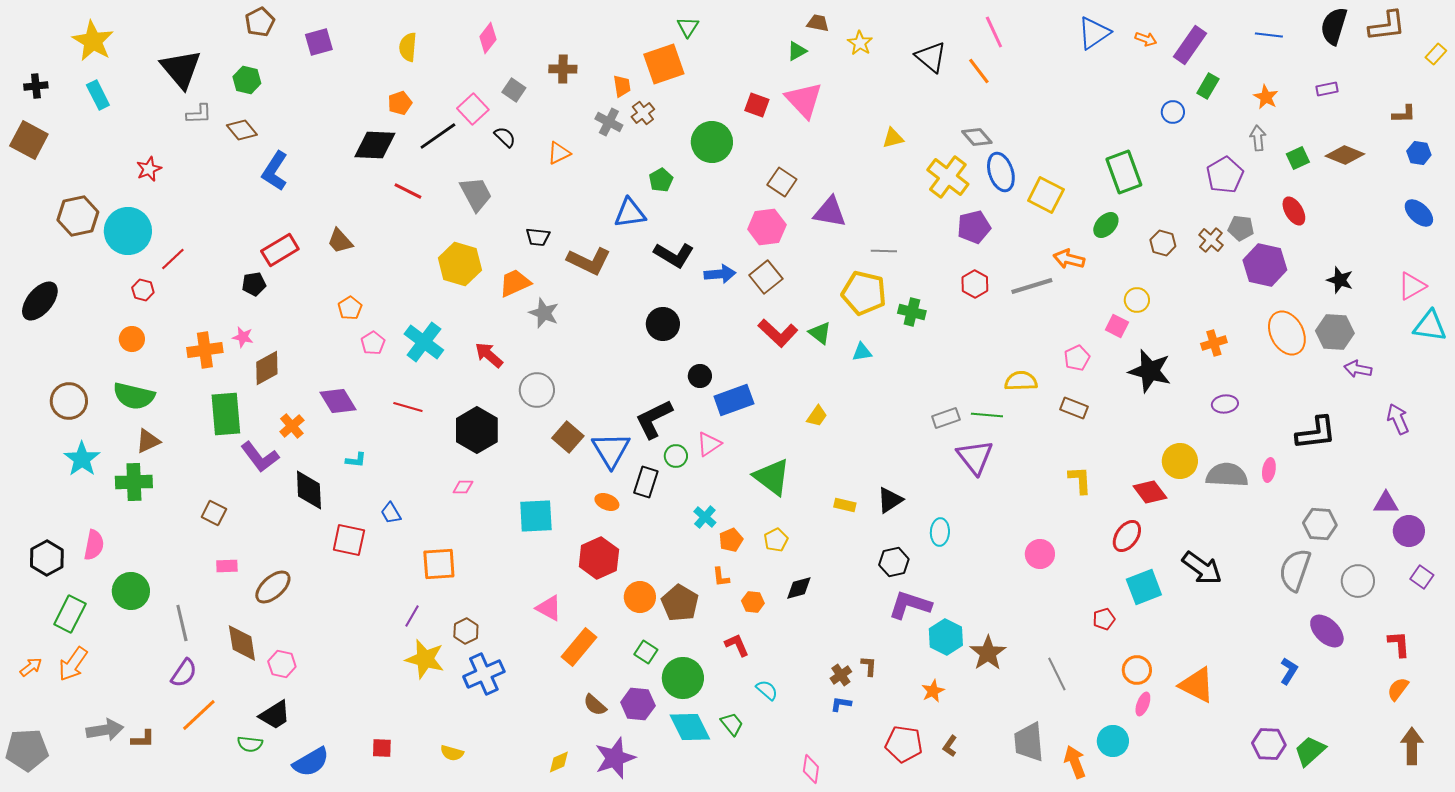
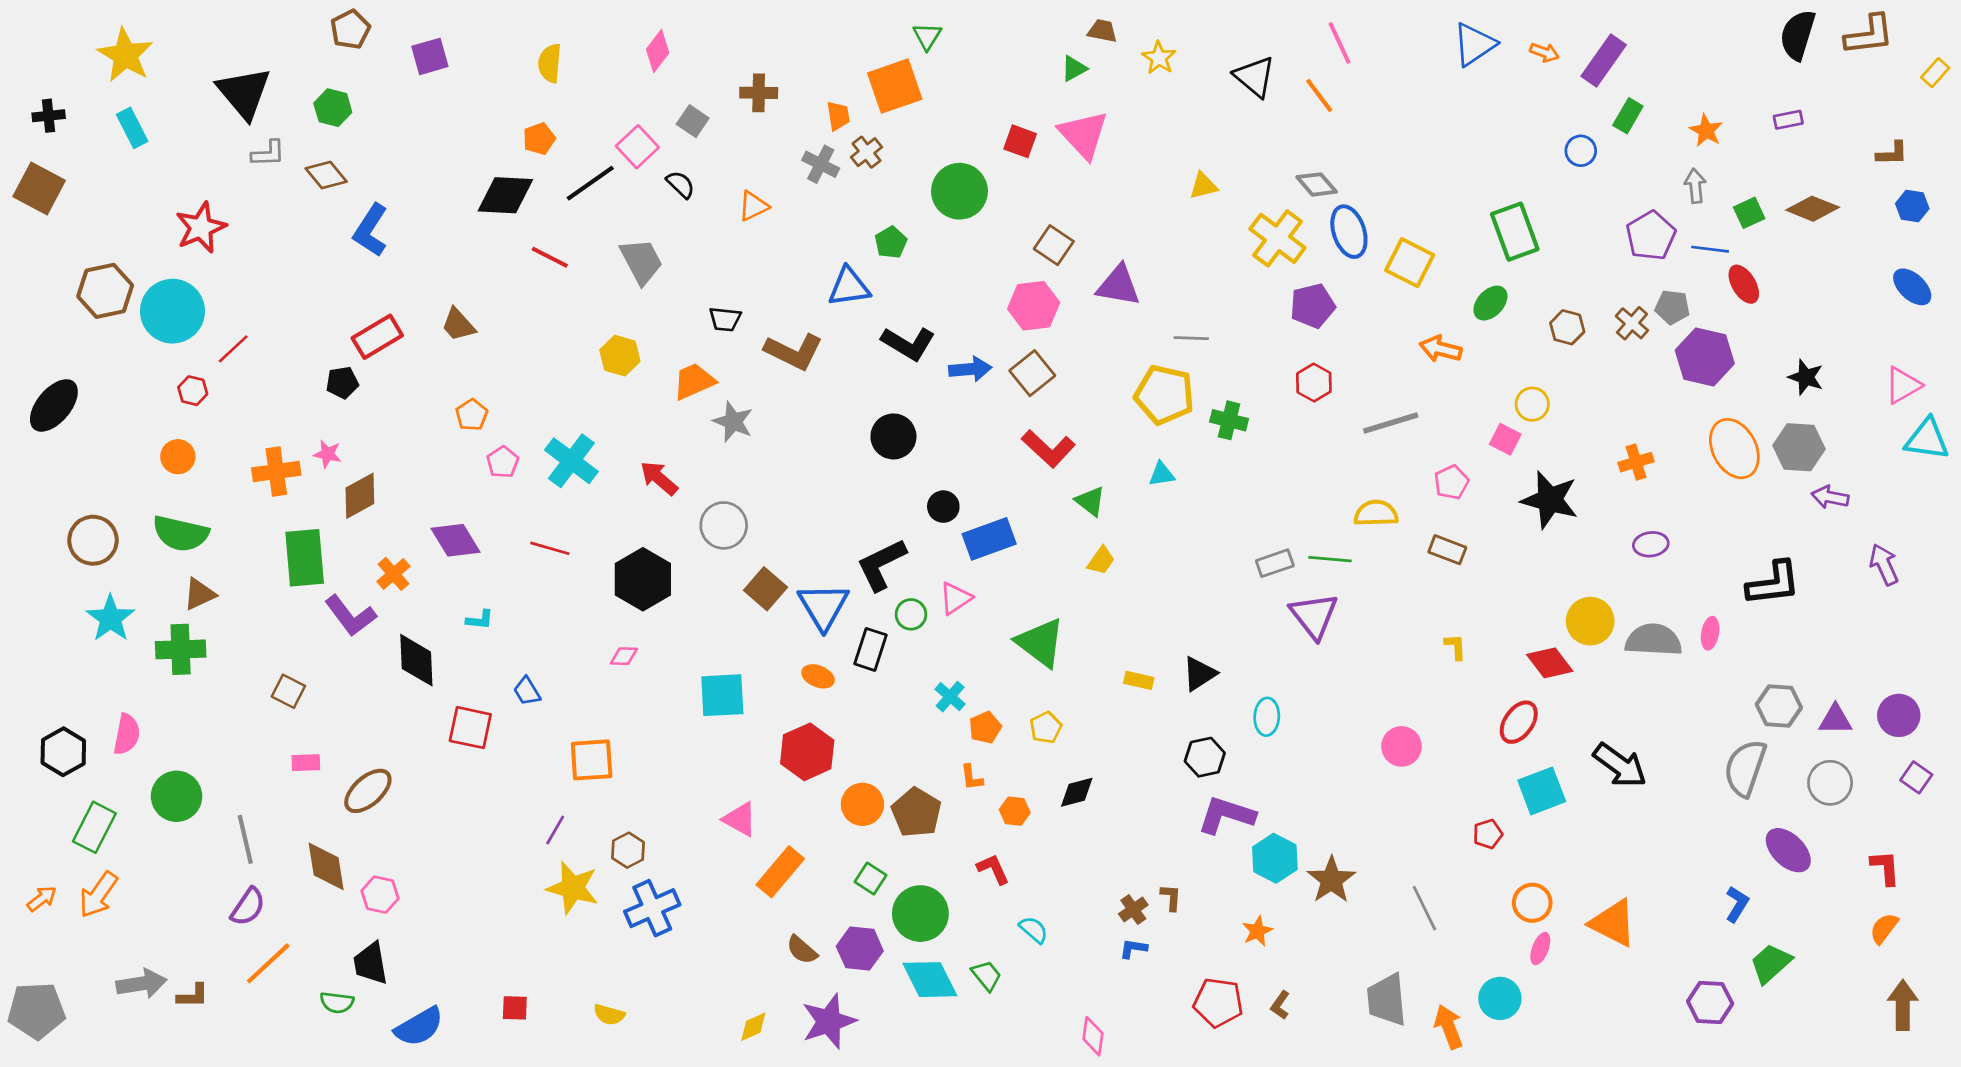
blue line: (1269, 35) -> (1710, 249), moved
red star: (149, 169) -> (201, 228), size x1.5
yellow hexagon: (460, 264) -> (620, 356), size x0.7
gray line: (1032, 286) -> (1391, 423), moved
green triangle: (820, 333) -> (1090, 501), moved
yellow L-shape: (1080, 480) -> (1455, 647), size x0.7
purple triangle: (1386, 503) -> (1835, 719), moved
black trapezoid: (275, 715) -> (371, 963), turned 112
green trapezoid: (1310, 751) -> (1771, 963), moved

